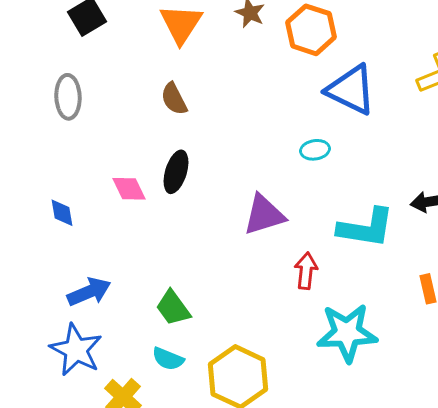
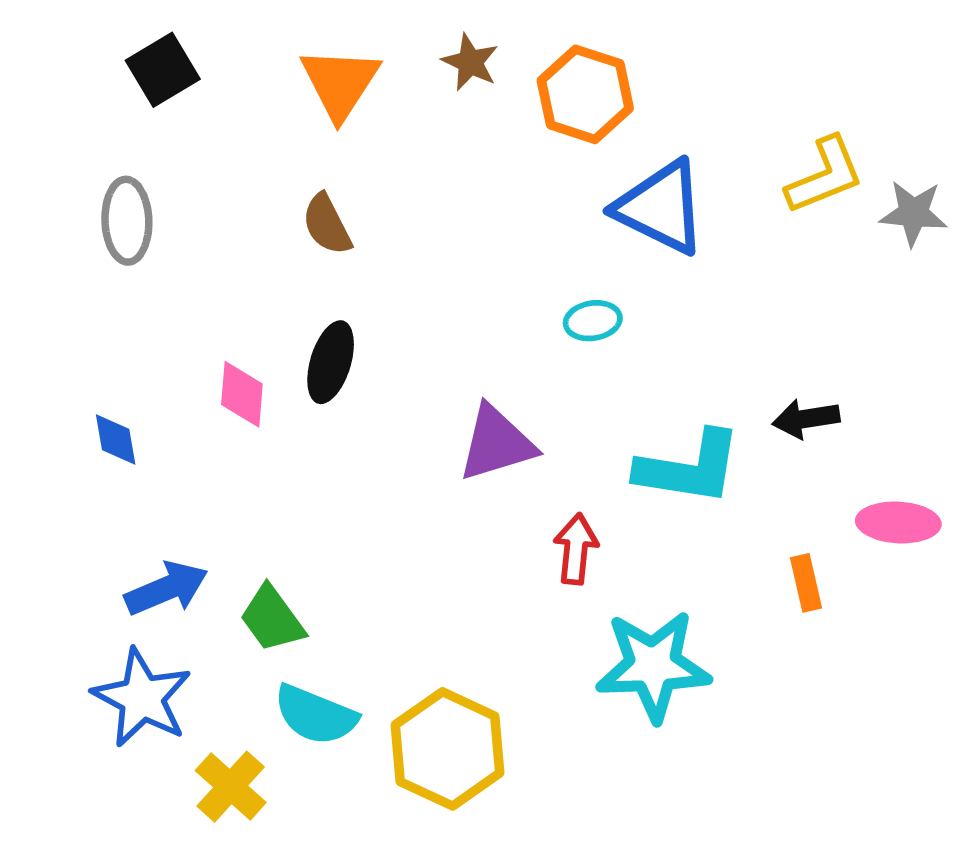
pink diamond: (129, 189) -> (242, 394), turned 30
green trapezoid: (173, 308) -> (272, 619), moved
cyan semicircle: (168, 359) -> (316, 715), size x1.4

